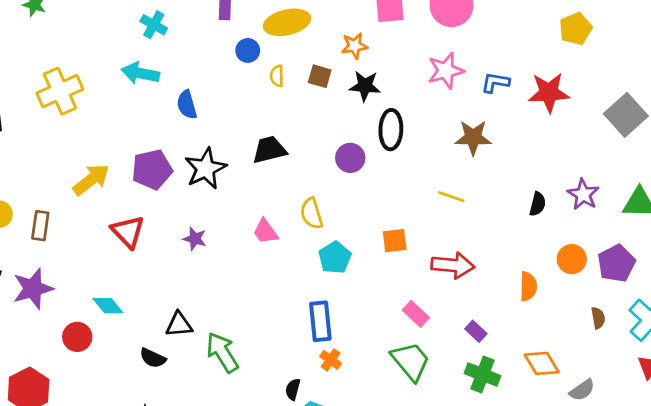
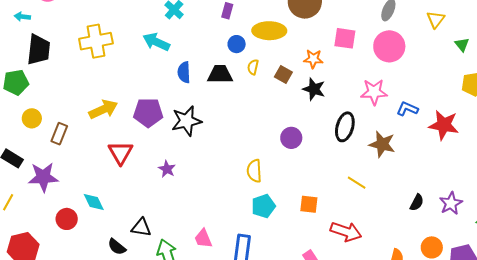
black ellipse: (391, 130) -> (345, 127), moved
black trapezoid: (269, 150) -> (220, 74), moved
pink trapezoid: (266, 231) -> (203, 239), moved

